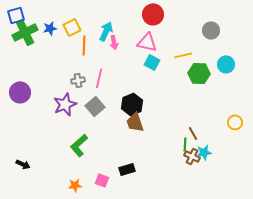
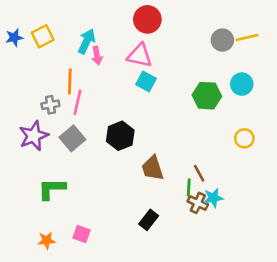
orange line: (84, 45) -> (70, 81), moved
yellow line: (183, 55) -> (247, 37), moved
brown trapezoid: (135, 122) -> (153, 168), moved
yellow circle: (235, 122) -> (244, 138), moved
green L-shape: (79, 145) -> (52, 189), turned 40
black rectangle: (127, 169) -> (149, 220), moved, turned -35

